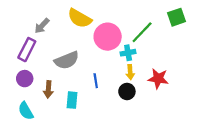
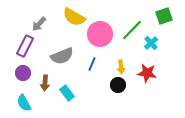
cyan cross: (128, 53) -> (151, 43), moved, turned -32
blue line: (96, 81) -> (92, 64), moved, turned 32
cyan rectangle: (72, 100) -> (67, 93), turned -42

